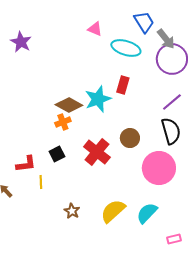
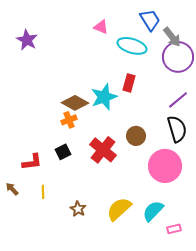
yellow line: (41, 182) -> (43, 192), moved
pink rectangle: (174, 239) -> (174, 229), moved

